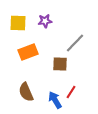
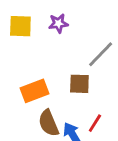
orange rectangle: (28, 52) -> (35, 91), moved
brown semicircle: (26, 92) -> (49, 123), moved

